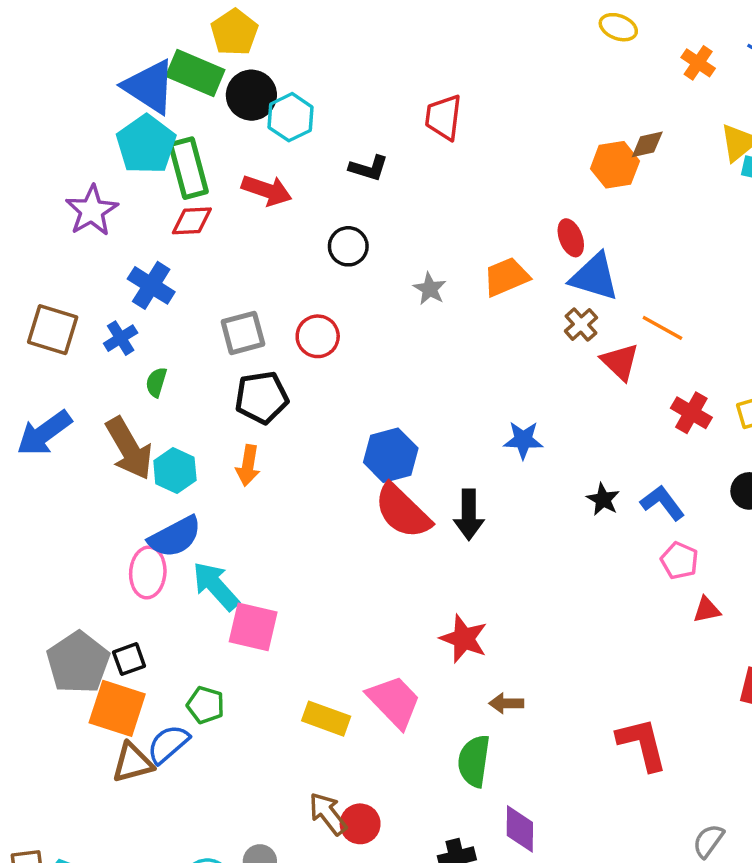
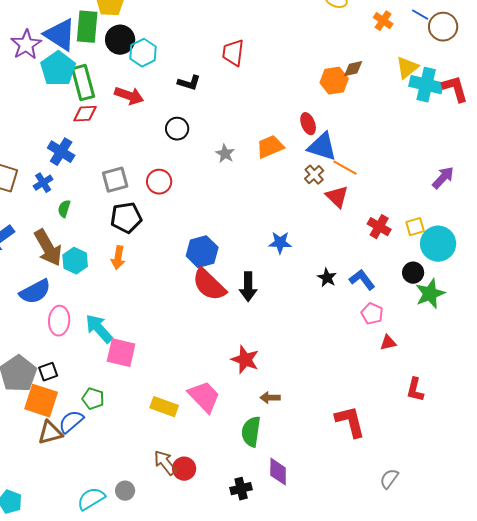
green rectangle: (195, 73) -> (87, 27), turned 72
purple star: (92, 211) -> (26, 45), moved
orange line: (662, 328) -> (345, 168), moved
blue semicircle: (175, 537) -> (35, 292), moved

